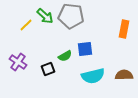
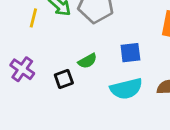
yellow line: (26, 25) -> (33, 18), turned -32
blue square: (85, 49) -> (130, 53), moved

